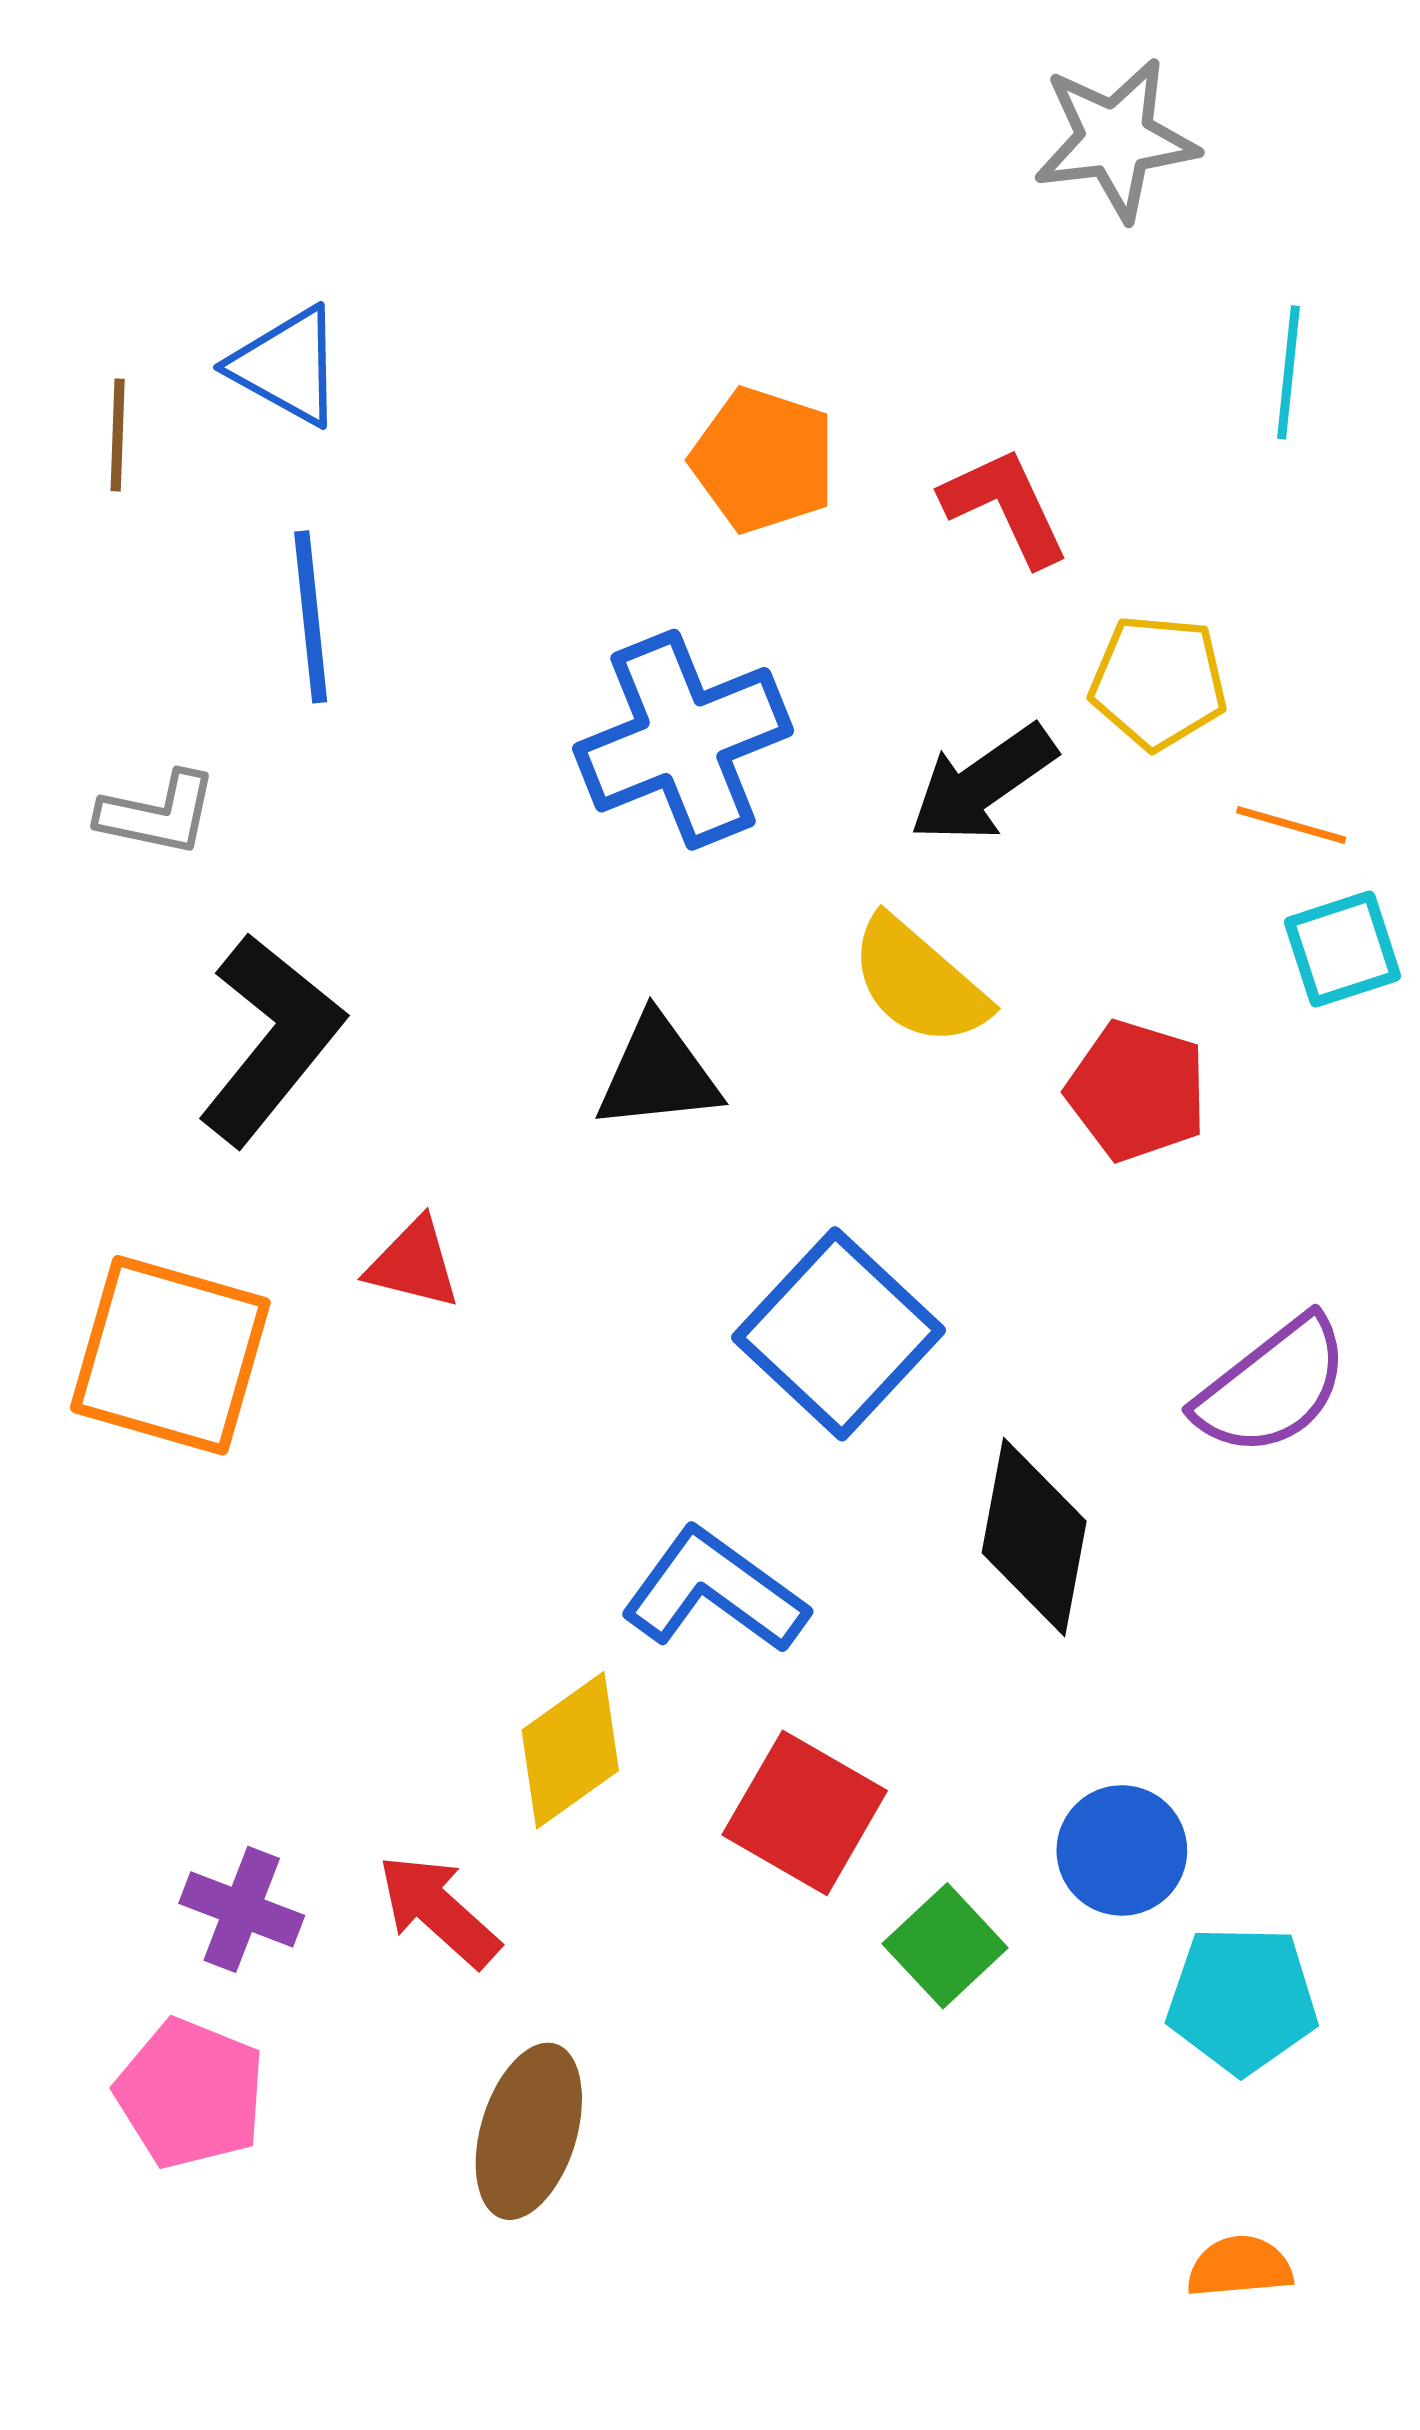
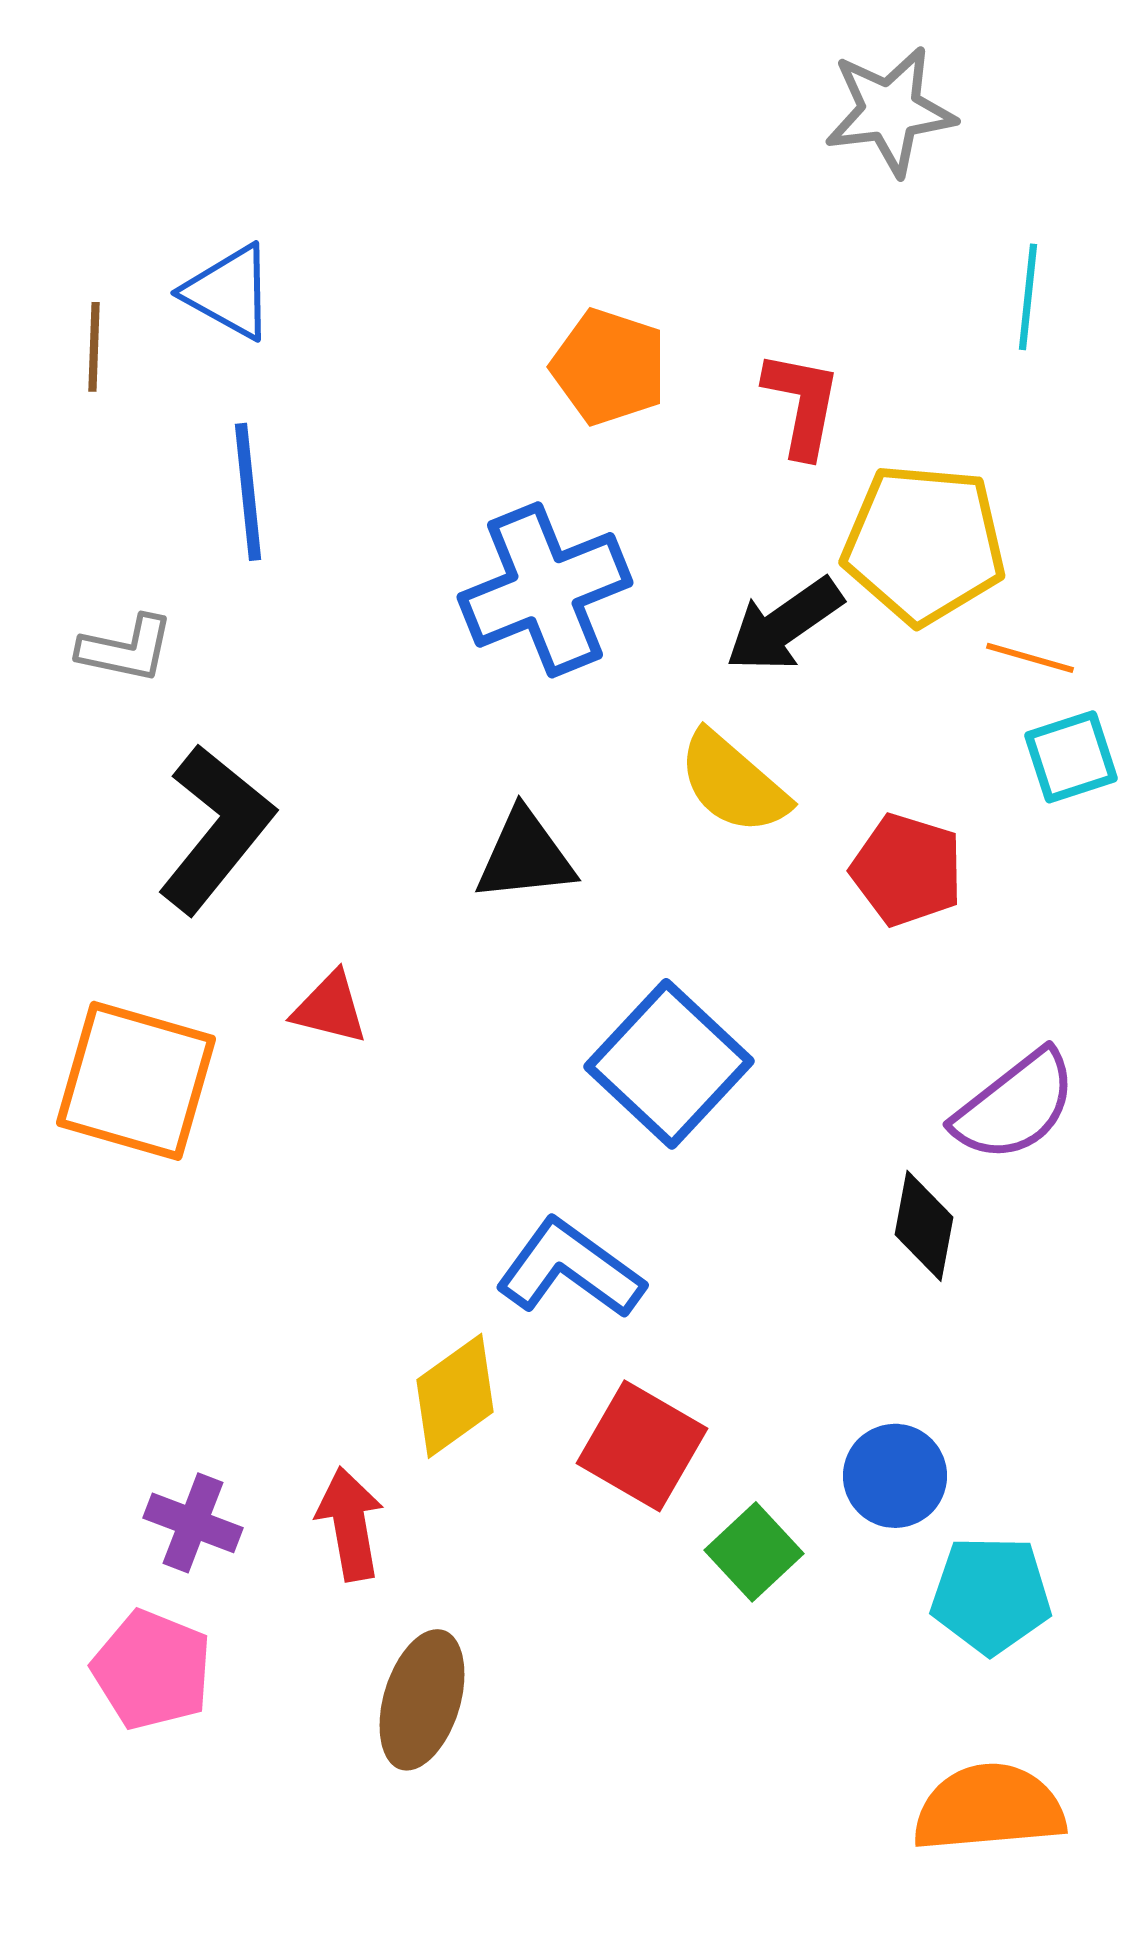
red L-shape: (1005, 506) -> (802, 404), turned 36
yellow pentagon: (1158, 682) -> (924, 544), size x1.5
black diamond: (1034, 1537) -> (924, 1226), moved, size x0.7
red arrow: (439, 1911) -> (350, 1524), turned 38
orange semicircle: (1240, 2267) -> (989, 1808), size x1.8

